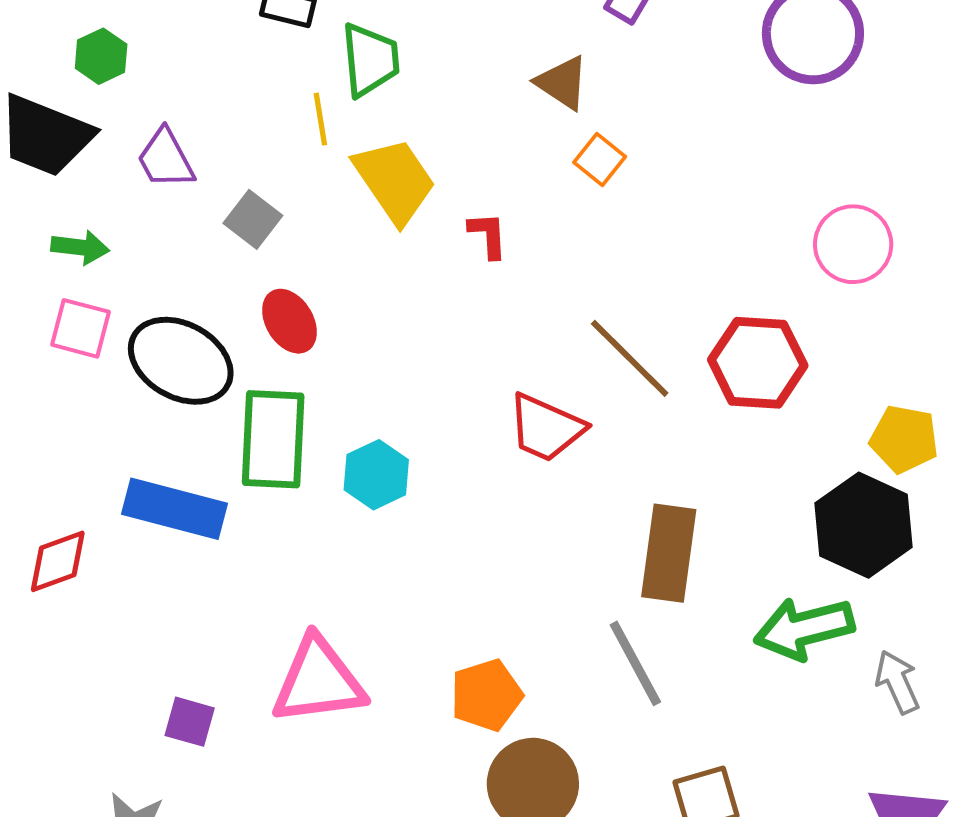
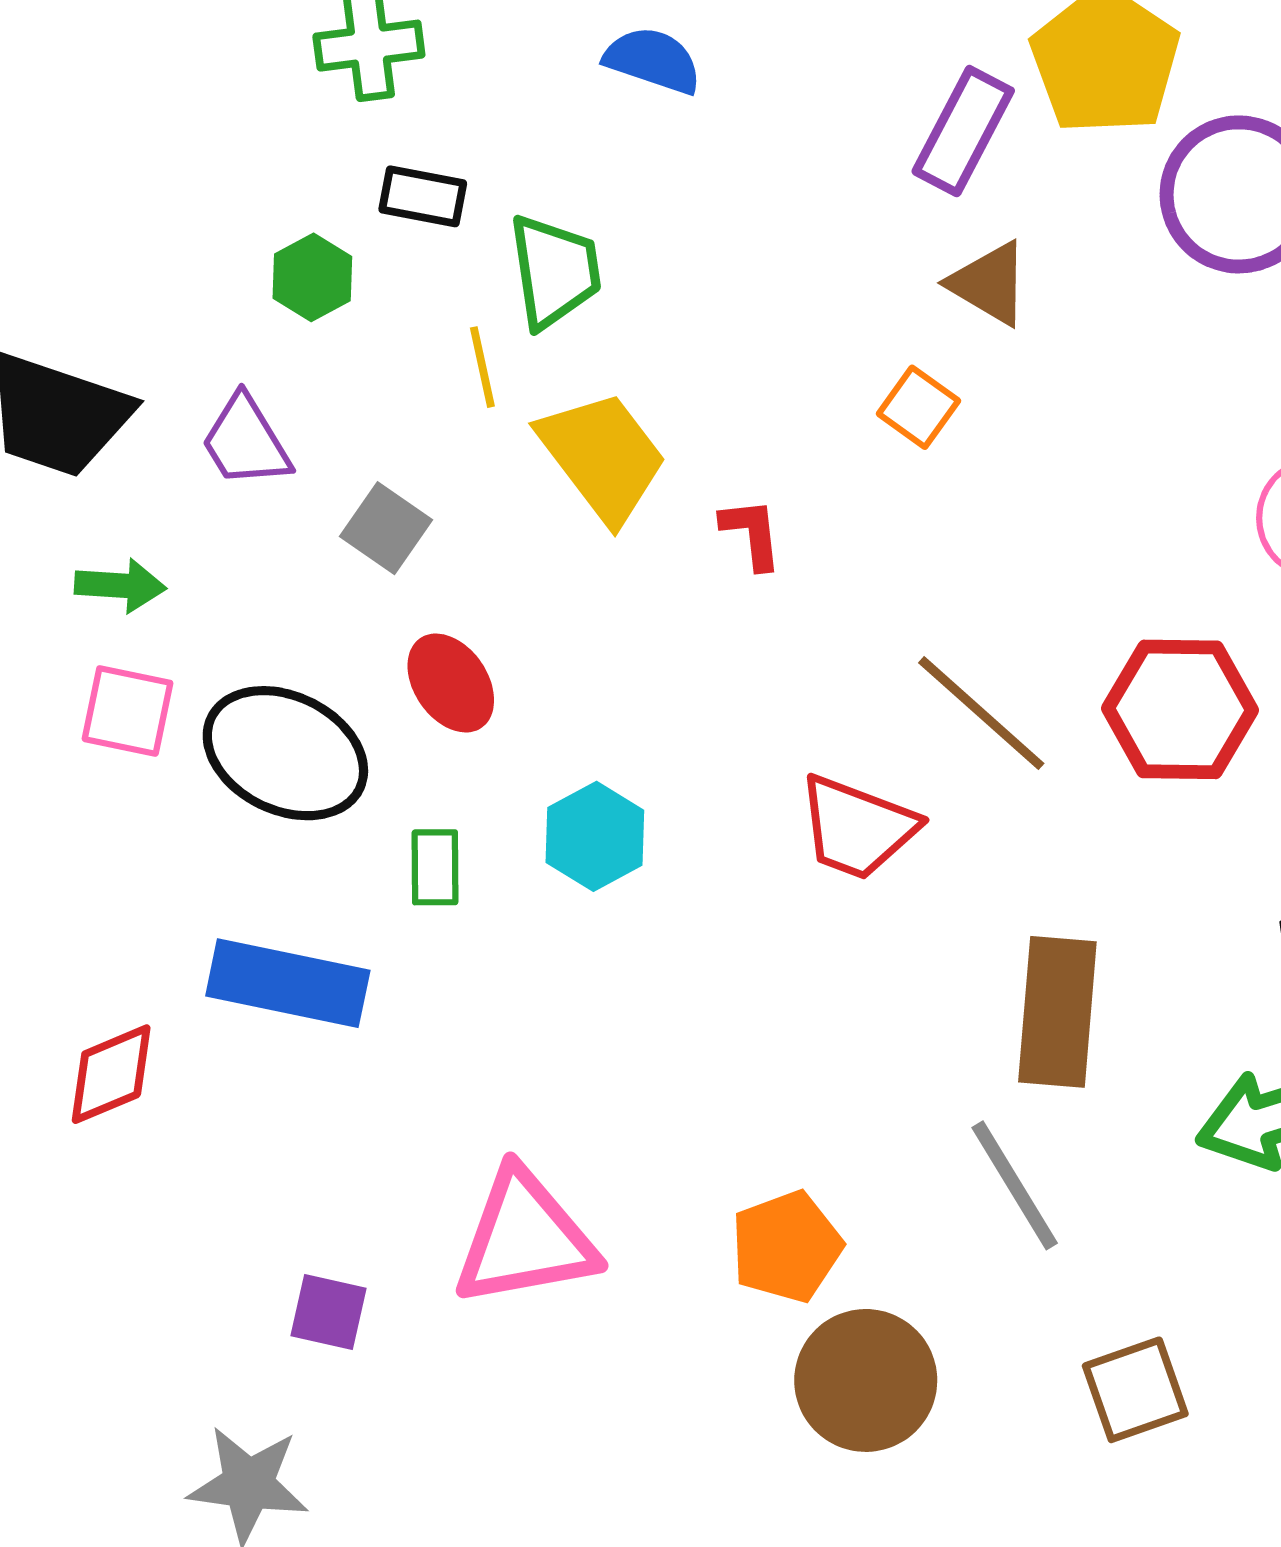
green hexagon: (101, 56) -> (312, 277), moved
brown triangle: (562, 83) -> (989, 283), moved
green rectangle: (273, 439) -> (435, 867), size x0.5
cyan hexagon: (376, 475) -> (595, 836), moved

